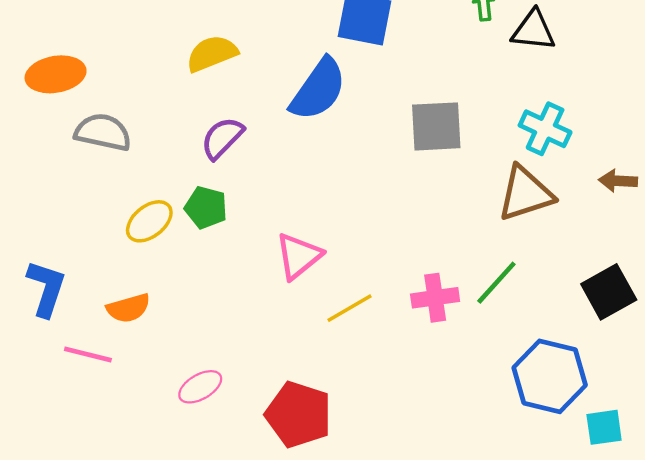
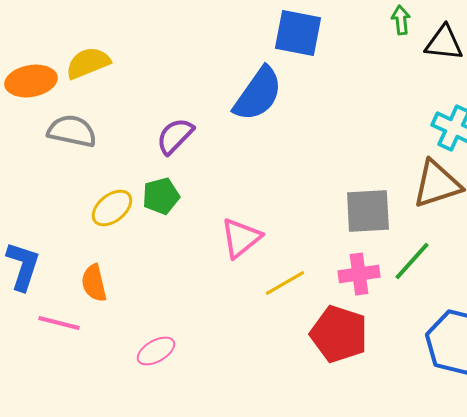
yellow semicircle: (212, 54) -> (88, 63), moved
gray square: (436, 126) -> (368, 211), moved
green pentagon: (206, 207) -> (161, 196), turned -30
orange semicircle: (128, 308) -> (94, 283), turned 93
red pentagon: (299, 415) -> (339, 334), moved

